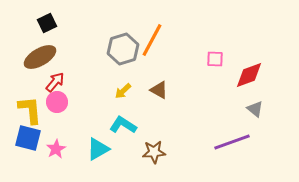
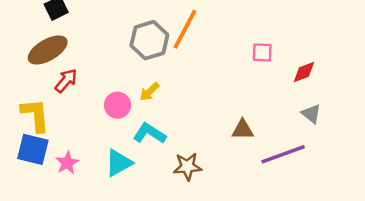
red diamond: (249, 75) -> (304, 72), size x0.7
brown triangle: (159, 90) -> (243, 130), moved, turned -30
pink circle: (57, 102) -> (118, 105), moved

